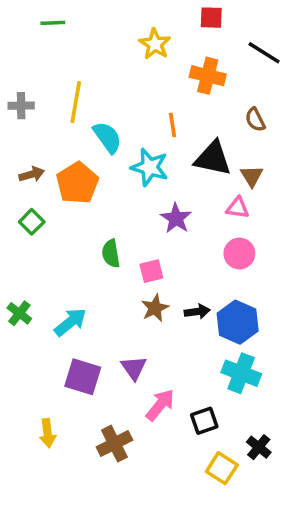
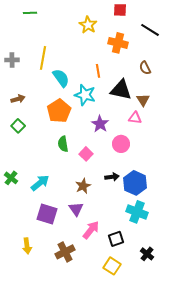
orange pentagon: (77, 183) -> (59, 111), moved
pink circle: (239, 253) -> (121, 144), moved
pink square: (151, 271) -> (86, 154), turned -32
brown star: (155, 308) -> (83, 186), moved
yellow square: (222, 468) -> (112, 266), moved

